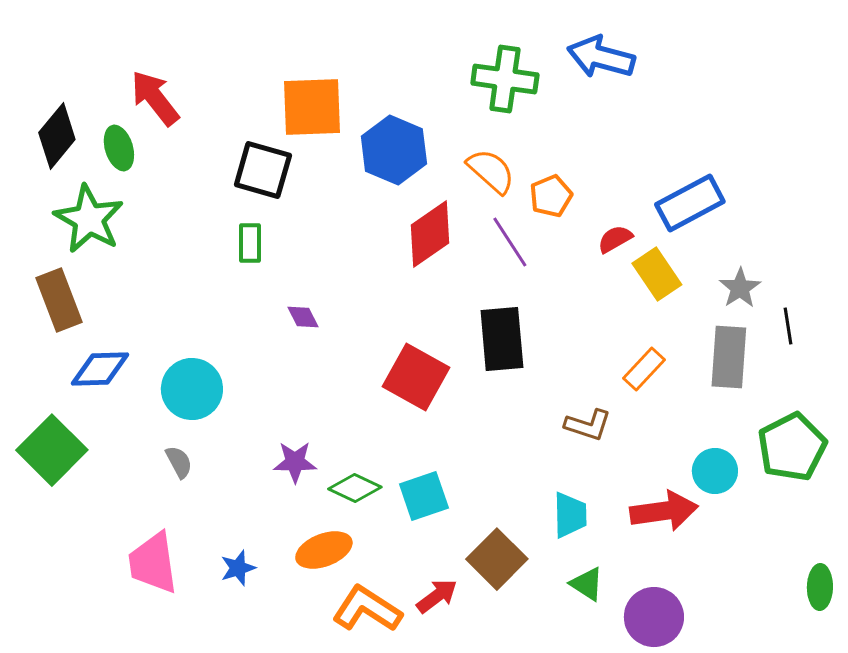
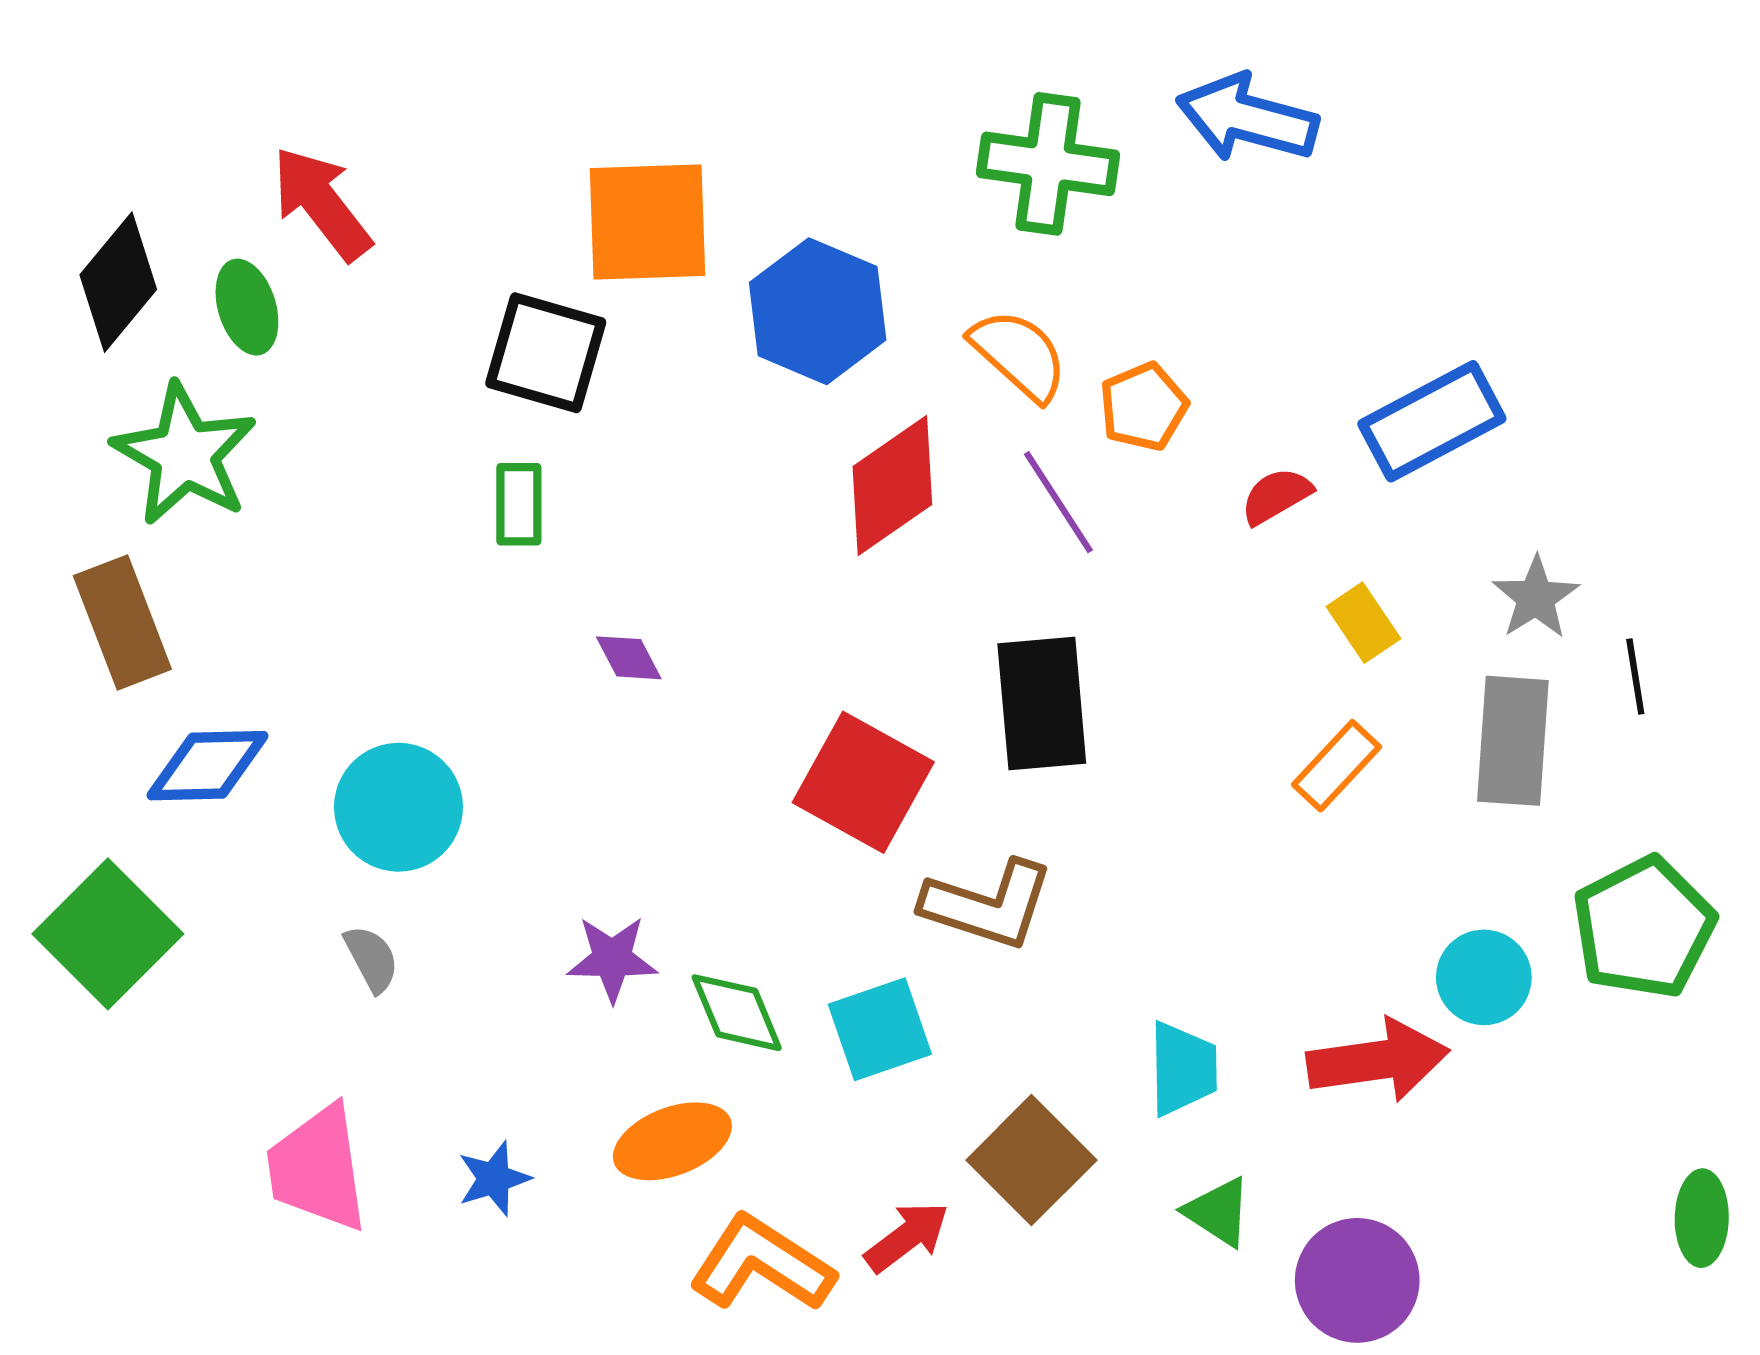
yellow rectangle: (657, 274) -> (1363, 623), moved, size x0.7
brown L-shape: (588, 425) -> (988, 905), moved, size x1.4
green diamond: (355, 488) -> (737, 1013), turned 42

